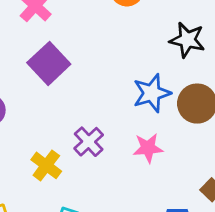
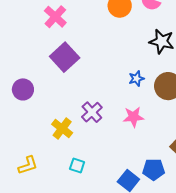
blue star: (152, 93) -> (136, 79), size x0.6

